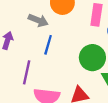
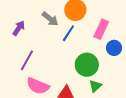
blue line: (48, 45) -> (68, 33), moved

